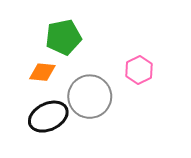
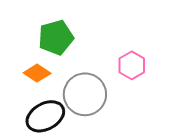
orange diamond: (42, 72) -> (37, 73), turned 32

